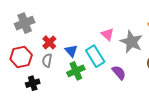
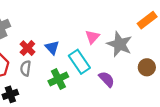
pink triangle: (107, 34) -> (92, 37), turned 32
blue triangle: (71, 51) -> (52, 48), moved

